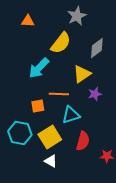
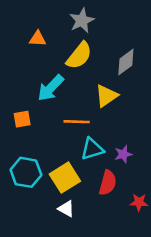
gray star: (77, 16) -> (82, 21), moved
orange triangle: (28, 21) -> (38, 39), moved
purple star: (95, 94) -> (123, 154), moved
orange square: (38, 106) -> (22, 119), moved

